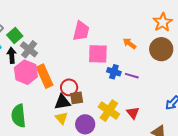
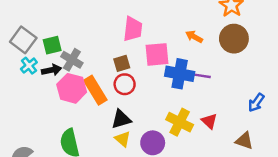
green square: (15, 36) -> (52, 45), turned 35
black arrow: (12, 55) -> (52, 70), turned 91
blue cross: (114, 72) -> (180, 74), size x1.6
red circle: (69, 87) -> (125, 84), moved
brown square: (77, 98) -> (122, 63), moved

